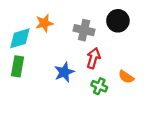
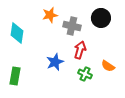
orange star: (44, 23) -> (50, 15), moved
cyan diamond: (20, 38) -> (17, 33), turned -65
green rectangle: (18, 66) -> (15, 76), moved

